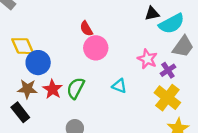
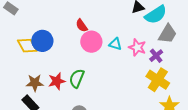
blue circle: (38, 63) -> (42, 41), moved
cyan triangle: (119, 86) -> (115, 44), moved
red star: (53, 89) -> (57, 81), turned 30

